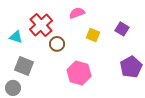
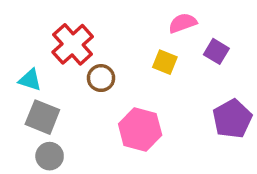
pink semicircle: (77, 13) -> (183, 23), moved
cyan triangle: (16, 37) -> (30, 80), moved
gray circle: (13, 88) -> (50, 156), moved

